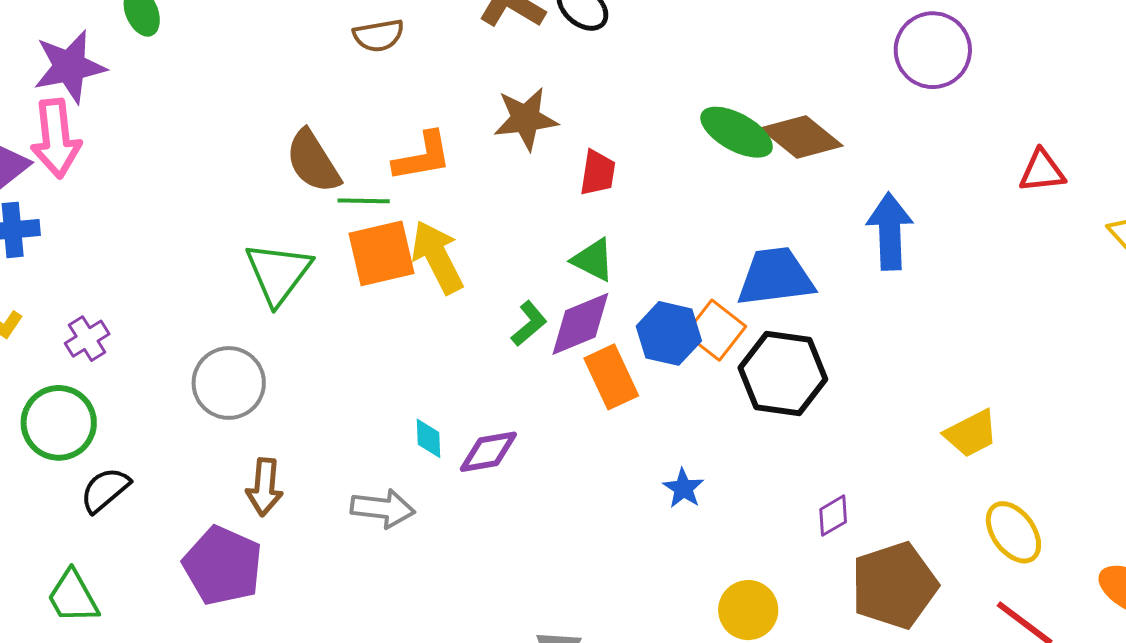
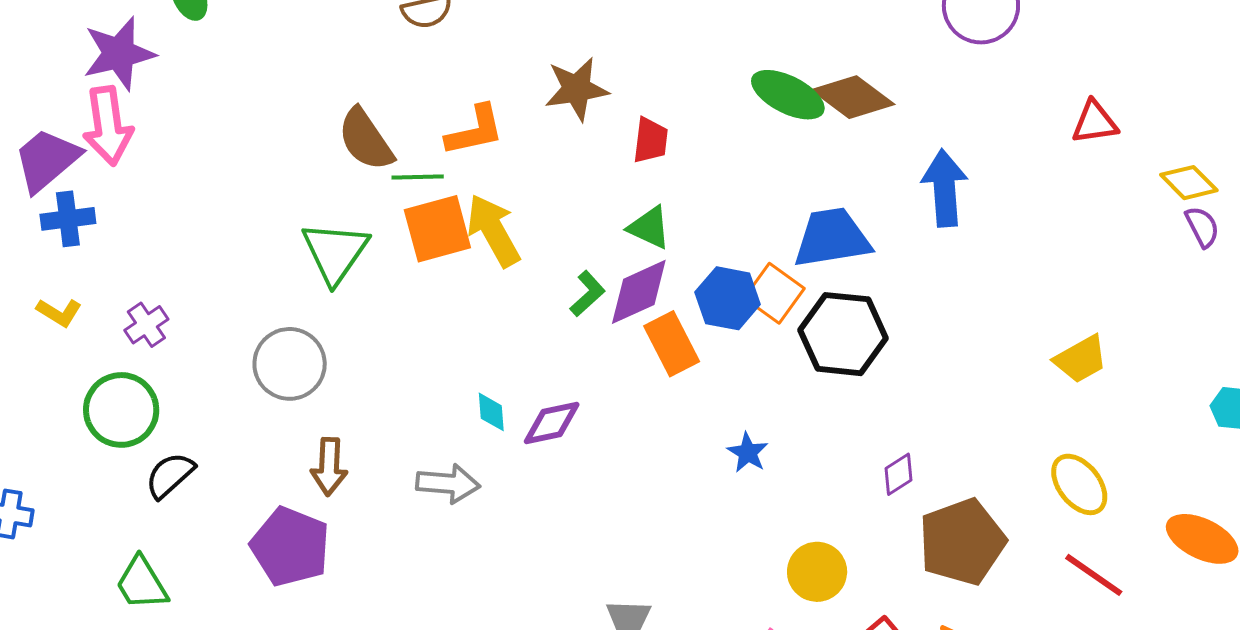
yellow trapezoid: (971, 434) -> (1081, 359), moved

